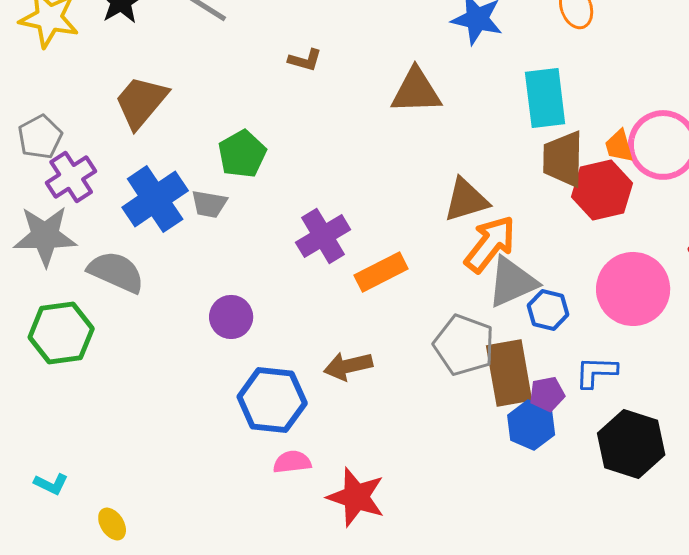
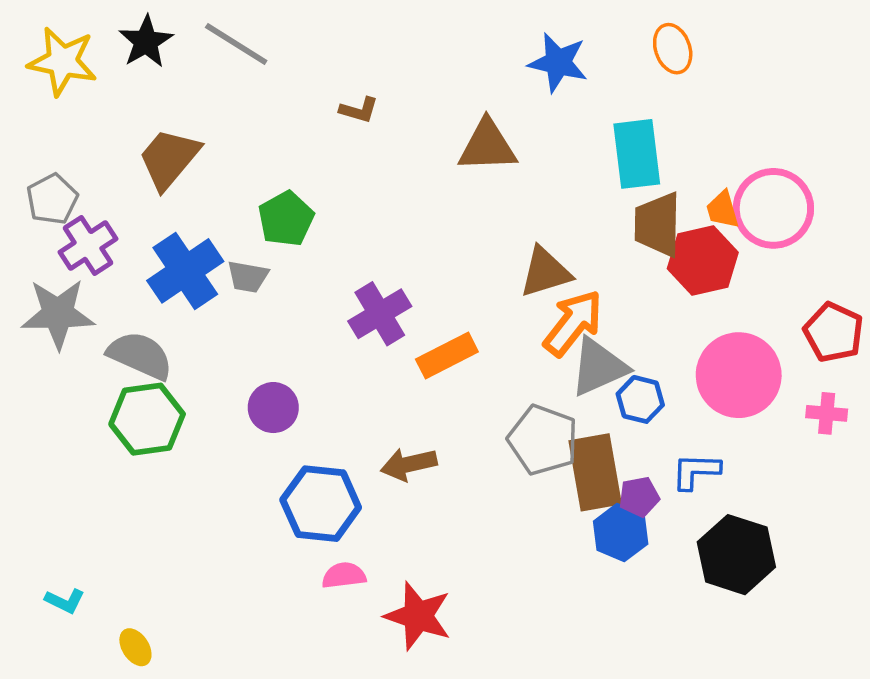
green hexagon: (61, 333) -> (147, 419), moved

